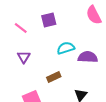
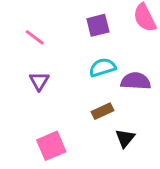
purple square: (49, 20) -> (98, 25), moved
brown rectangle: (54, 77) -> (102, 111), moved

